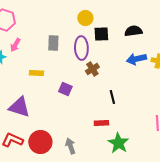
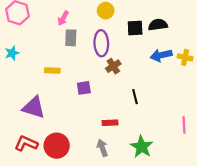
black square: (101, 34) -> (135, 28), moved
pink arrow: (15, 45) -> (63, 18), moved
purple square: (65, 89) -> (84, 88), turned -32
red rectangle: (101, 123) -> (110, 123), moved
gray arrow: (70, 146) -> (102, 148), moved

